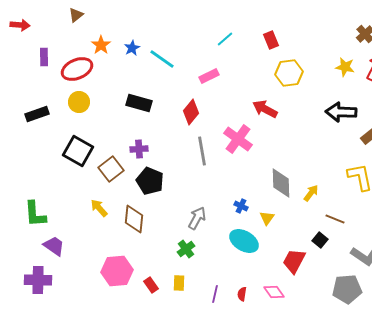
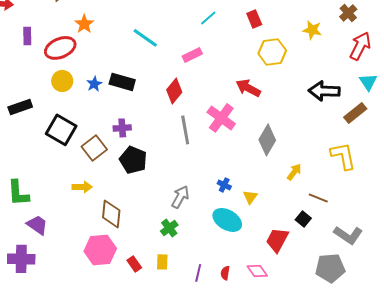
blue star: (132, 48) -> (94, 84), moved
yellow star: (345, 67) -> (312, 30), moved
black rectangle: (37, 114) -> (20, 107), moved
gray diamond: (281, 183) -> (267, 140), moved, turned 32
yellow arrow: (99, 208) -> (82, 187), turned 132
brown diamond: (134, 219) -> (111, 214), moved

